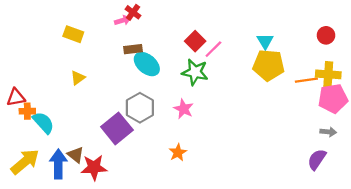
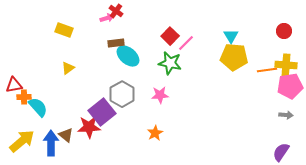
pink star: (184, 109) -> (160, 95), turned -30
purple semicircle: (317, 159) -> (281, 152), moved
red star: (94, 167) -> (89, 127), moved

